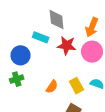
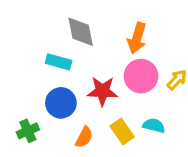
red star: (67, 46) -> (102, 91), moved
blue circle: (21, 55) -> (61, 103), moved

